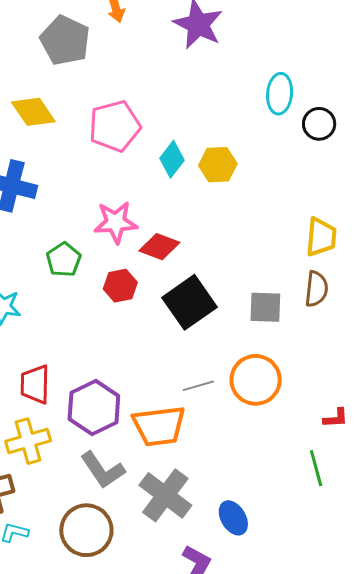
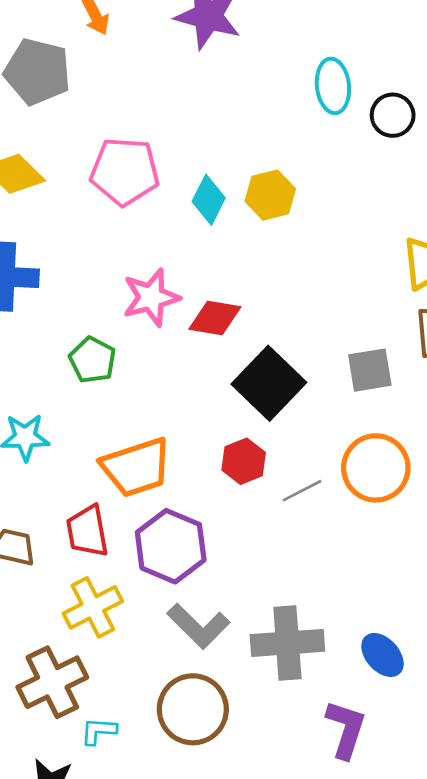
pink pentagon: (115, 126) -> (125, 171), turned 30
red hexagon: (120, 286) -> (244, 461), moved
orange trapezoid: (159, 426) -> (136, 467), moved
gray cross: (165, 495) -> (287, 643), turned -30

